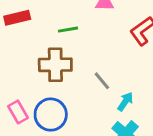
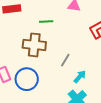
gray line: (102, 81) -> (65, 60), turned 64

